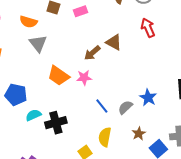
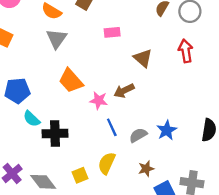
pink rectangle: (80, 11) -> (112, 32), moved
brown arrow: (92, 53) -> (124, 91), moved
pink star: (84, 78) -> (99, 100), moved
blue pentagon: (16, 95) -> (17, 91), turned -30
cyan semicircle: (33, 115) -> (32, 119), turned -126

